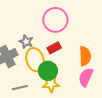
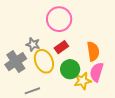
green circle: (48, 71) -> (70, 69), moved
yellow star: (51, 84) -> (83, 81), moved

